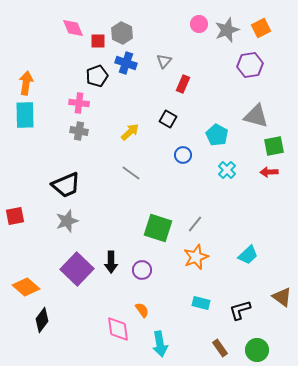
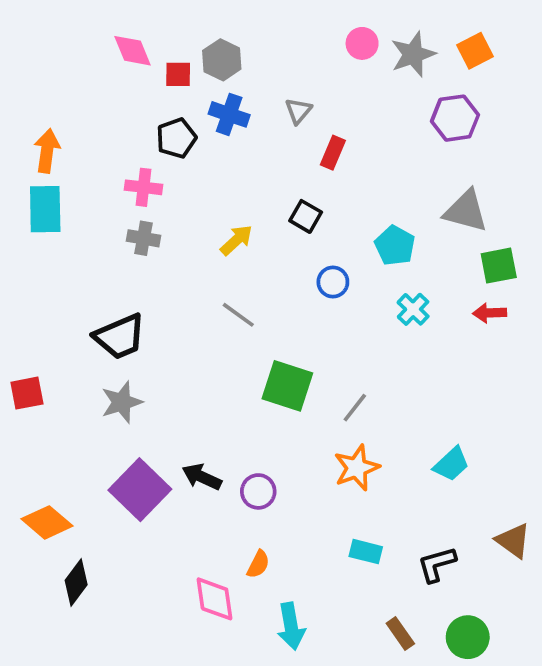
green square: (158, 228) -> (287, 386), moved
black arrow: (111, 262) -> (202, 477), turned 115
orange semicircle: (142, 310) -> (258, 564), turned 63

